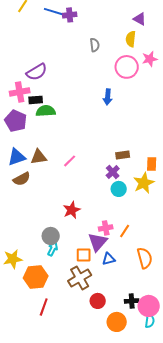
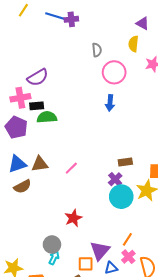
pink circle: (127, 67) -> (114, 72), moved
cyan circle: (119, 189) -> (121, 197), size x1.5
pink cross: (106, 228) -> (128, 257), moved, turned -32

